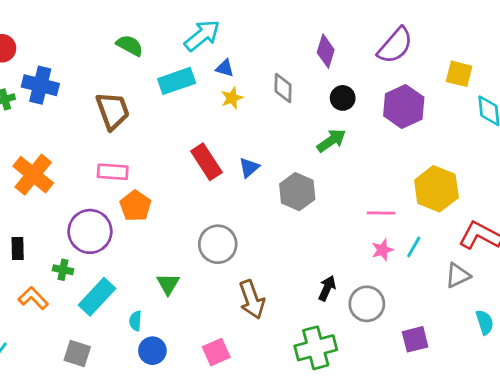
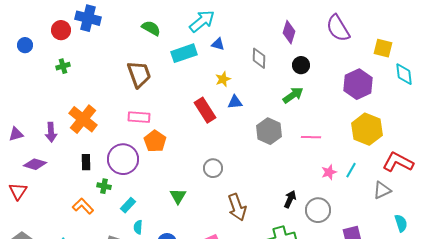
purple semicircle: (395, 45) -> (338, 28), turned 108
blue cross: (40, 85) -> (88, 18), moved
yellow star: (232, 98) -> (223, 79), moved
purple hexagon: (404, 106) -> (358, 84), moved
blue triangle: (249, 168) -> (235, 102), moved, turned 35
pink line: (381, 213) -> (311, 137), moved
gray circle: (218, 244) -> (213, 168), size x0.7
black rectangle: (18, 248) -> (86, 162), moved
cyan rectangle: (97, 297) -> (128, 205), size x0.6
cyan semicircle: (135, 321) -> (138, 227), moved

